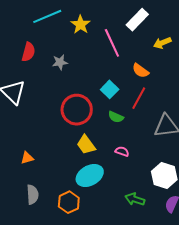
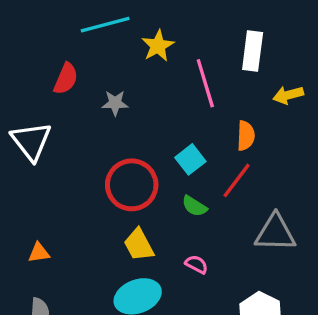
white rectangle: (137, 20) -> (253, 51), turned -45
orange semicircle: (140, 71) -> (246, 136), turned -132

